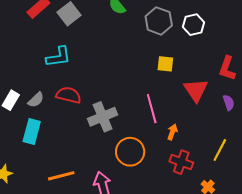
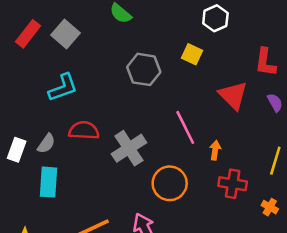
gray hexagon: (159, 21) -> (144, 69), moved
yellow square: (165, 64) -> (192, 54), moved, turned 30

